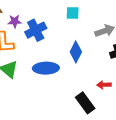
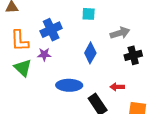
purple star: (15, 21) -> (44, 54), moved
blue ellipse: (46, 68) -> (69, 85), moved

